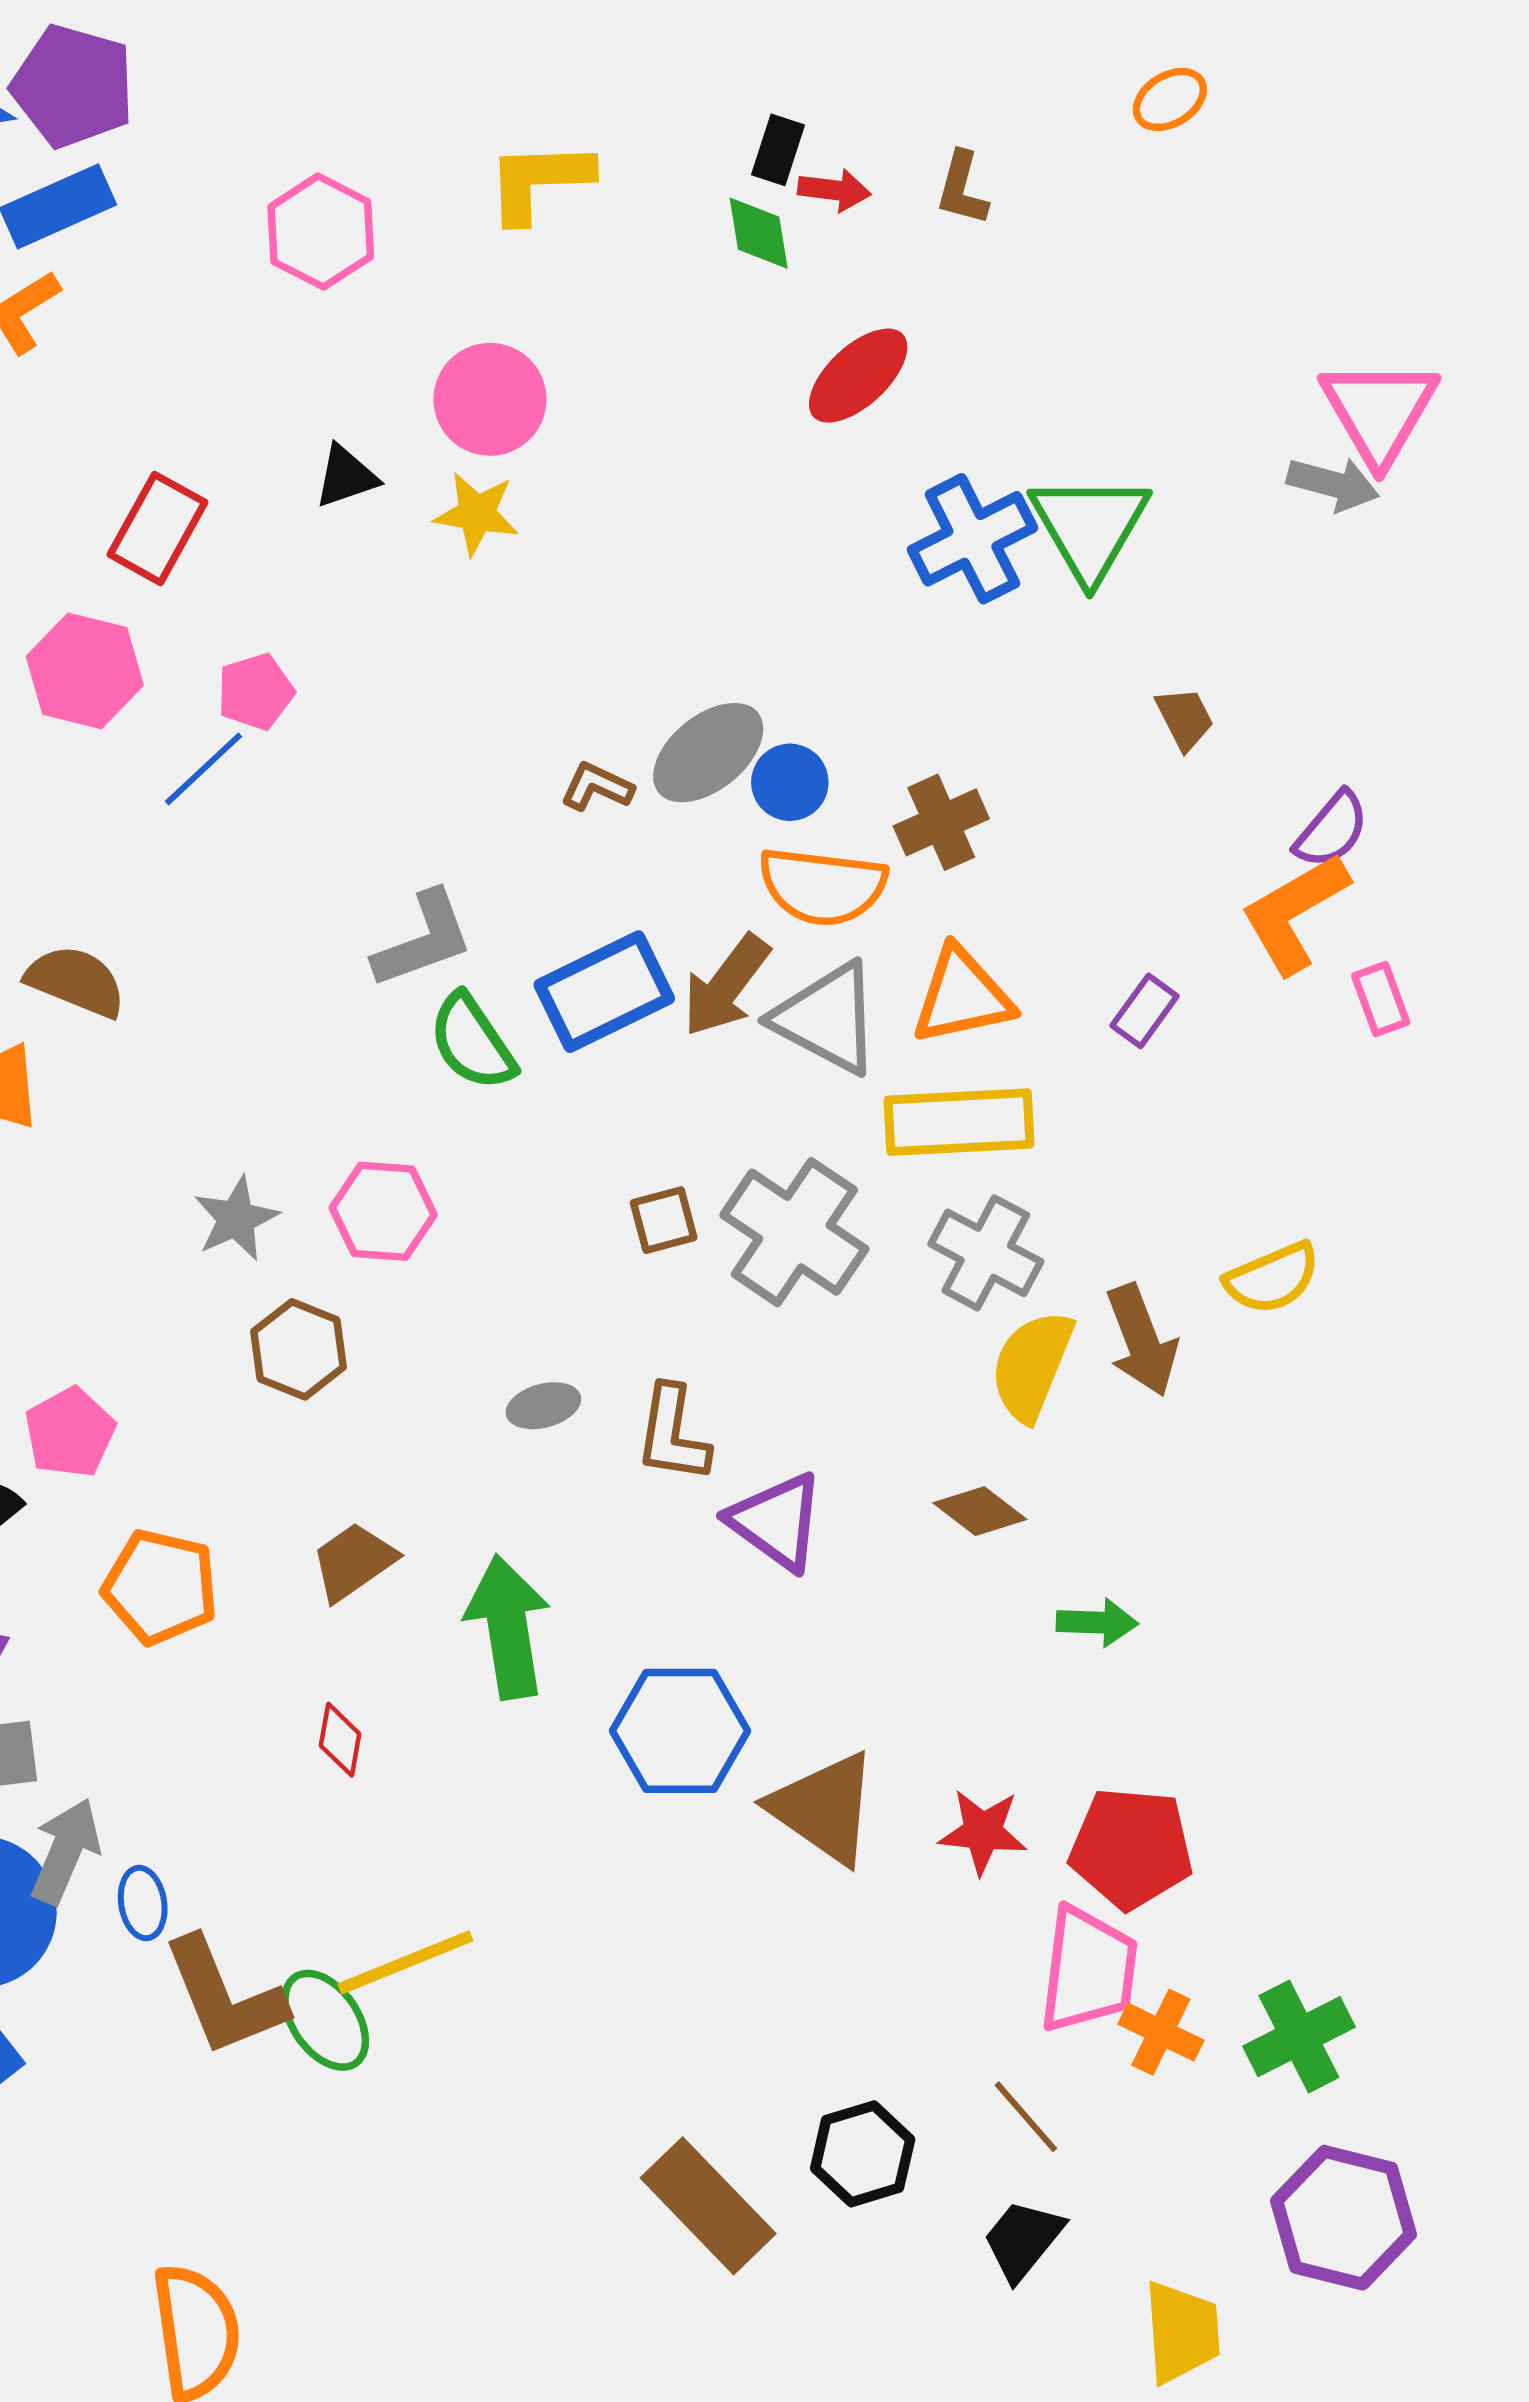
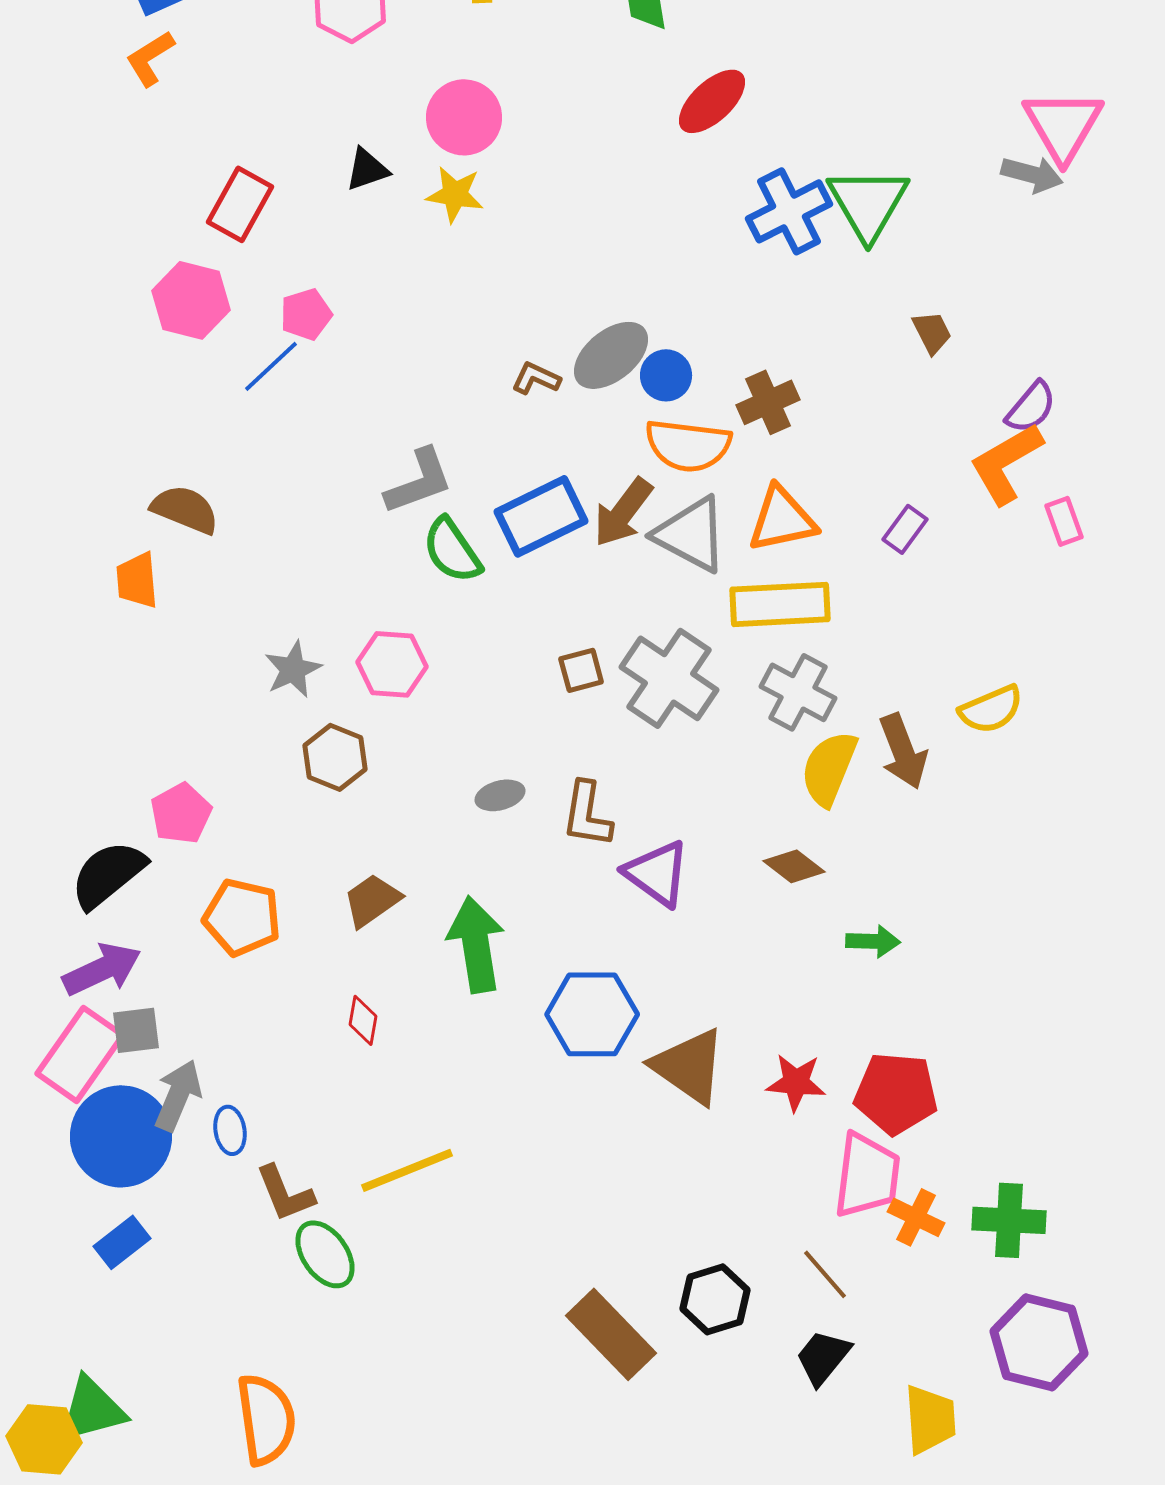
brown L-shape: (224, 1997) -> (285, 1193), size x0.7
green ellipse: (325, 2020) -> (325, 1254), moved
green cross: (1299, 2037) -> (1009, 1220), turned 30

